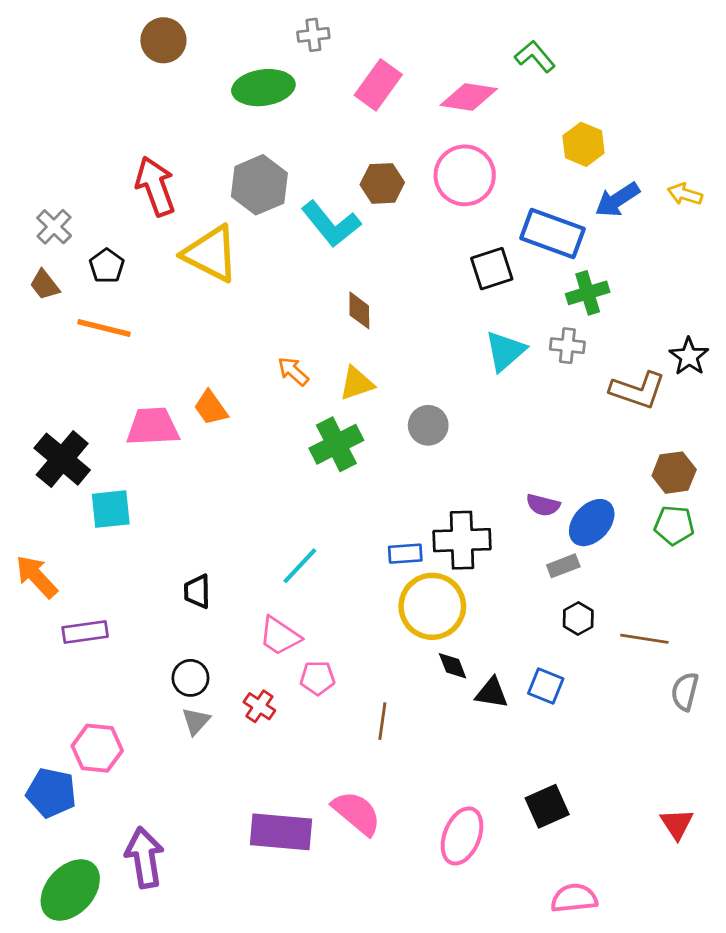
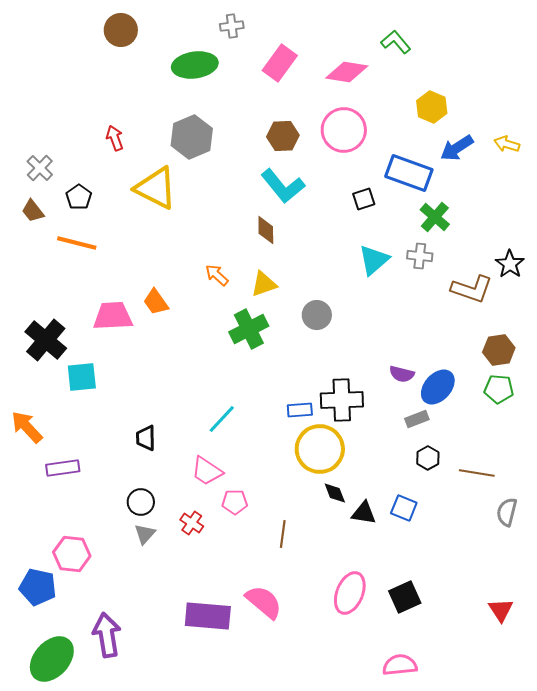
red arrow: (155, 186) -> (115, 138), size x0.6
cyan L-shape: (331, 224) -> (283, 186), moved
black square: (492, 269) -> (364, 199), size x0.7
green cross: (588, 293) -> (435, 217), turned -32
pink ellipse: (462, 836) -> (350, 593), moved
pink semicircle: (574, 898) -> (400, 665), moved

